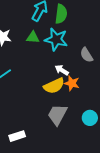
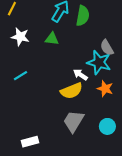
cyan star: (56, 39) -> (99, 63), moved
gray semicircle: (87, 55) -> (107, 48), moved
orange star: (72, 83) -> (105, 89), moved

